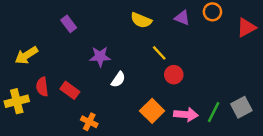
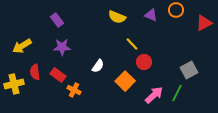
purple star: (100, 57) -> (62, 47), moved
gray square: (241, 107) -> (189, 70), moved
orange square: (152, 111) -> (125, 81), moved
pink arrow: (186, 115) -> (154, 95), turned -48
orange cross: (89, 122) -> (74, 90), moved

